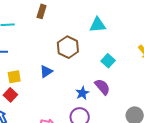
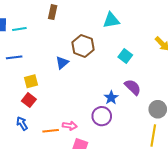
blue triangle: (46, 71) -> (62, 63), moved
purple semicircle: (102, 87) -> (133, 87), moved
blue star: (82, 93) -> (111, 98), moved

